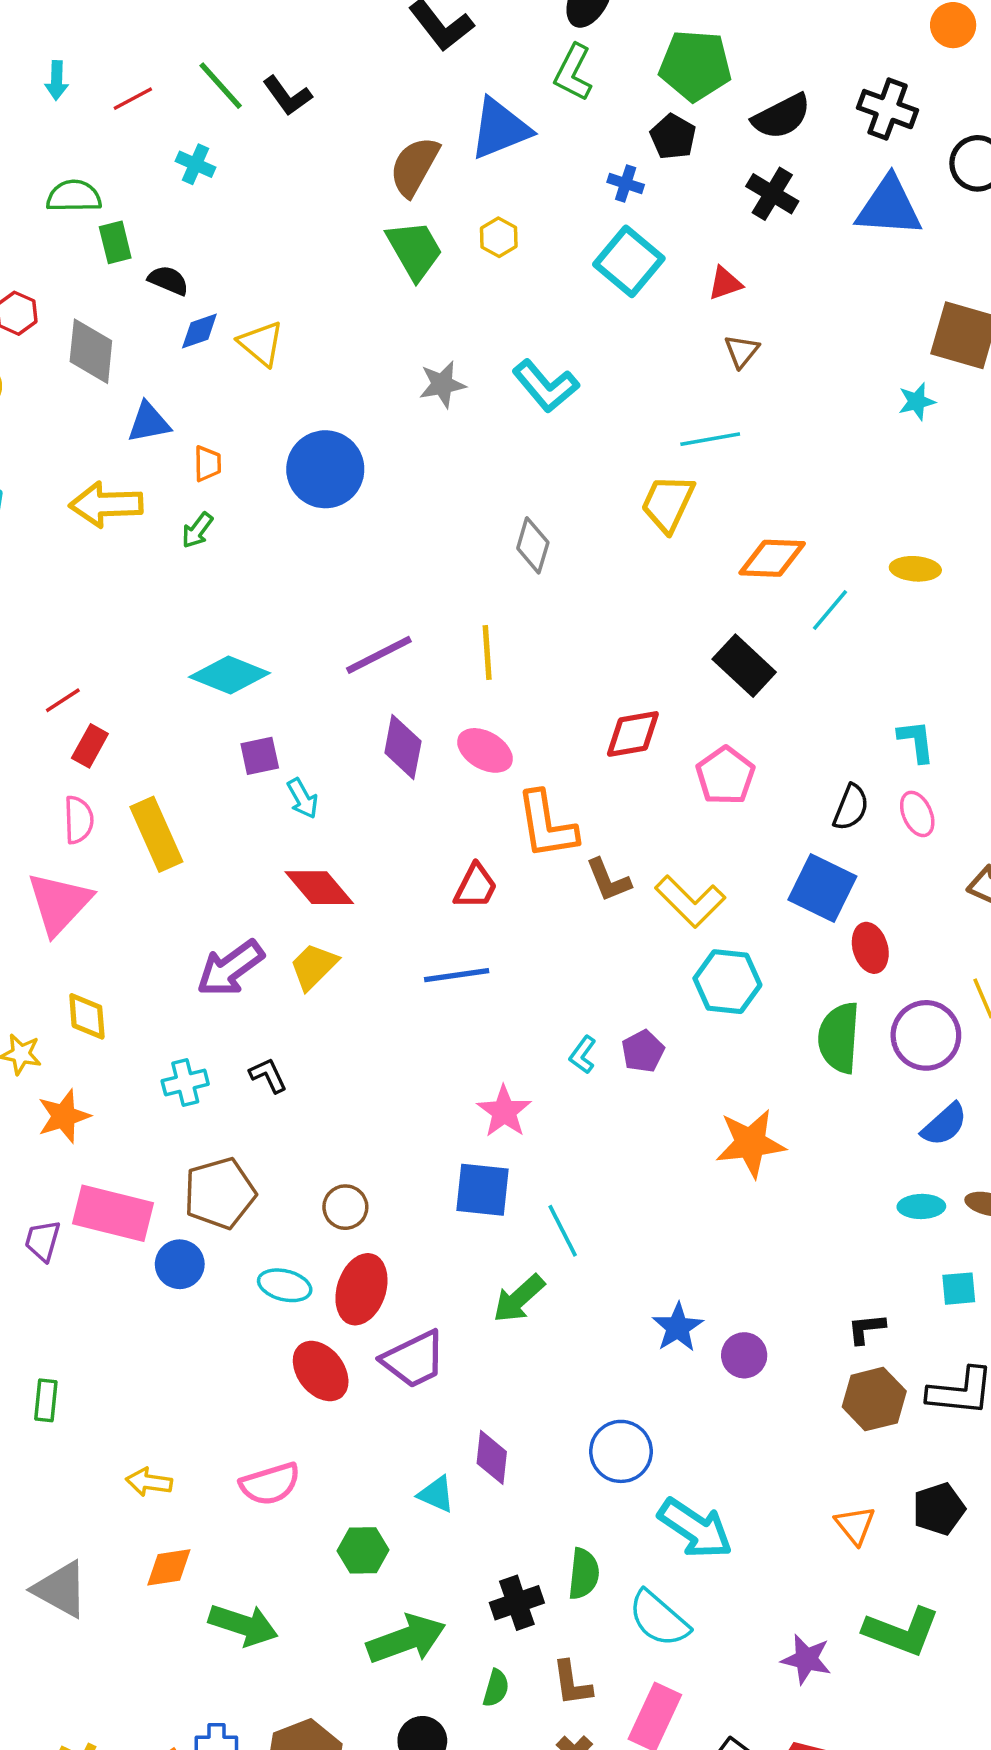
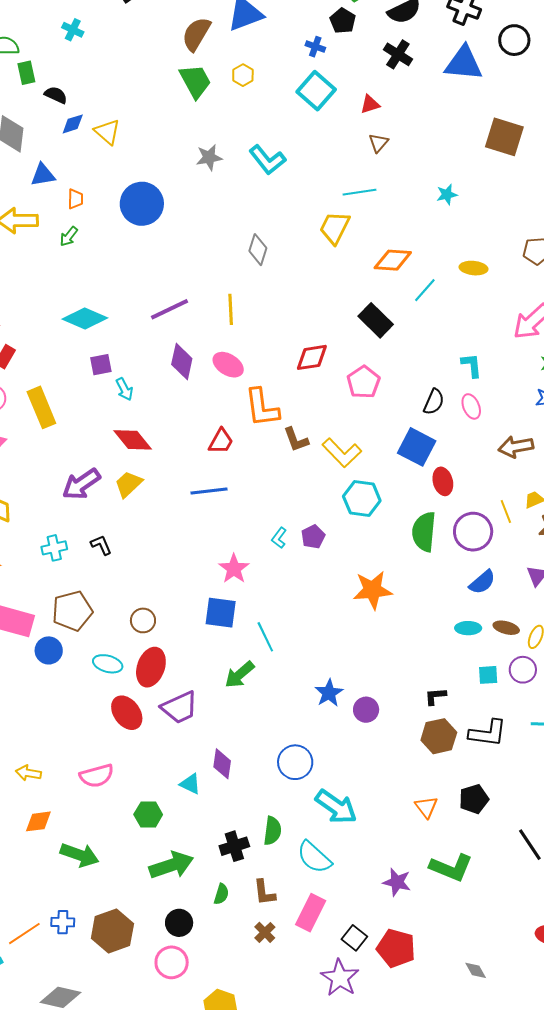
cyan star: (917, 402) -> (447, 195), moved

